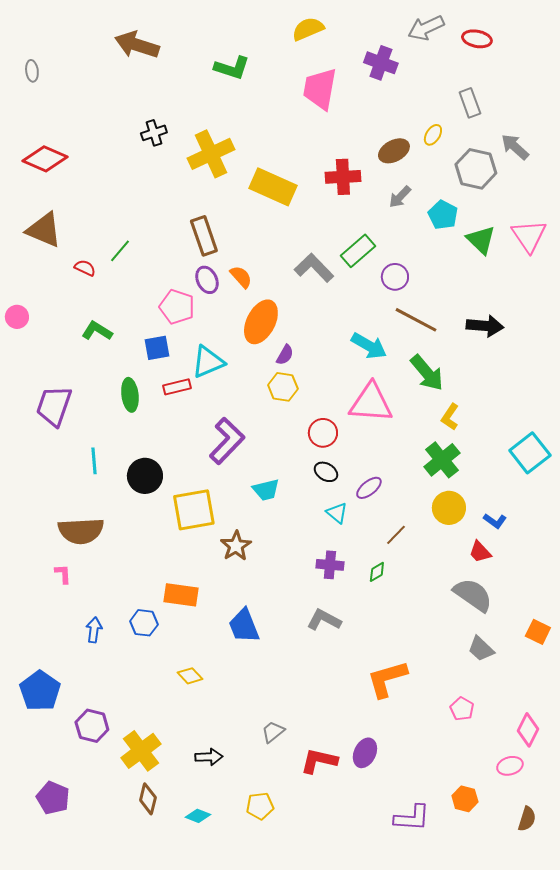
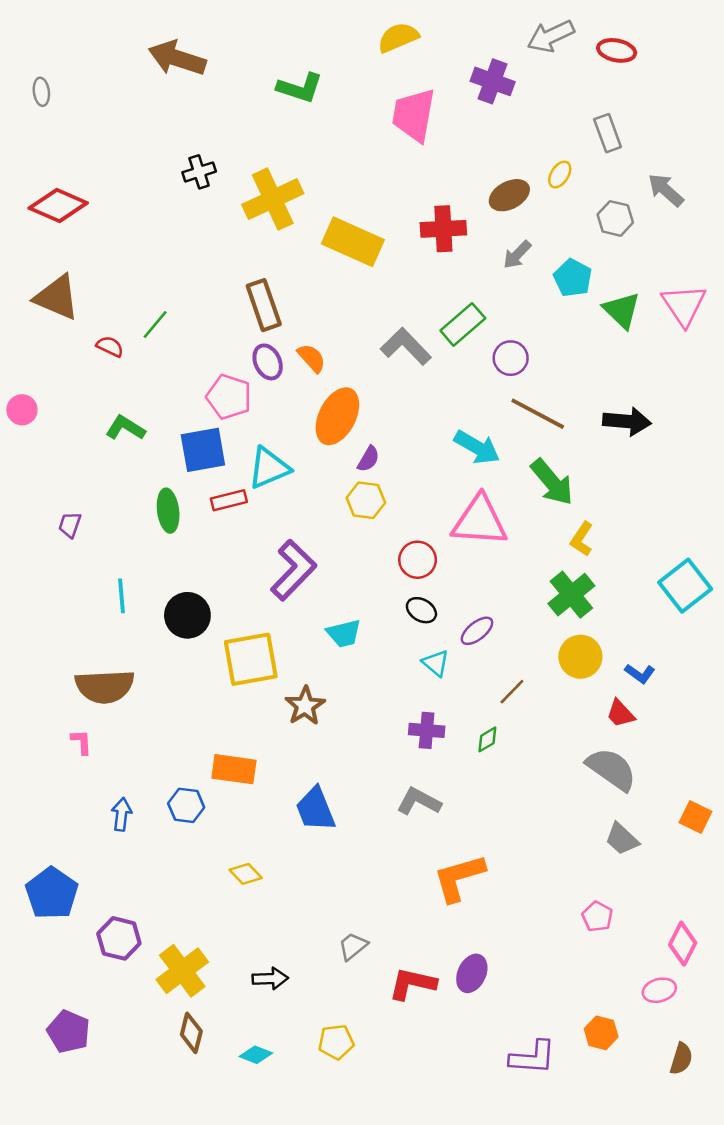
gray hexagon: (476, 169) -> (615, 218), size x0.7
blue square: (157, 348) -> (203, 450), size x1.4
purple trapezoid: (54, 406) -> (70, 525), size x0.5
orange L-shape: (387, 679) -> (459, 878), moved

